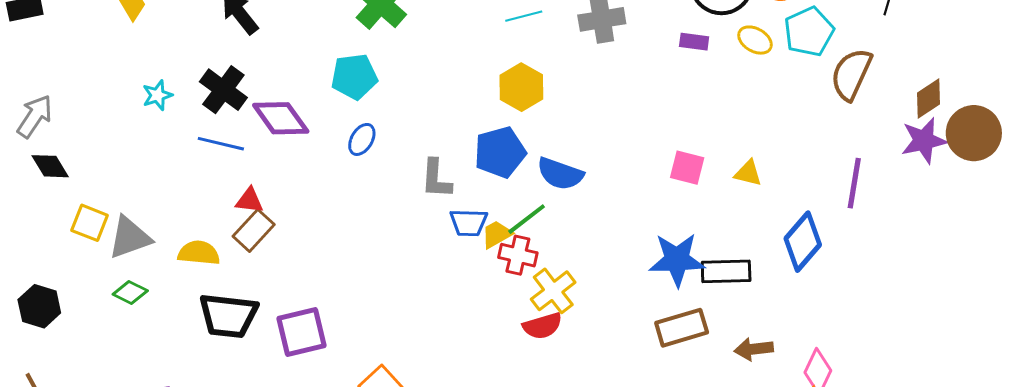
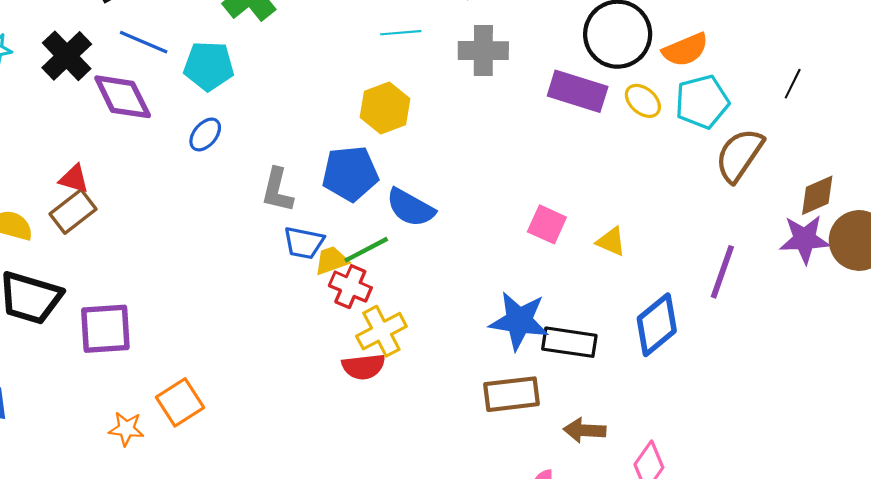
purple rectangle: (694, 42) -> (578, 91), size x1.8
blue line: (221, 144) -> (144, 42), moved

